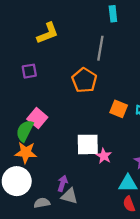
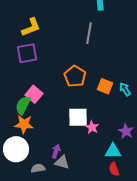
yellow L-shape: (48, 33) -> (31, 27), moved
purple square: (29, 71) -> (27, 53), size x1.5
orange pentagon: (84, 80) -> (75, 76), moved

